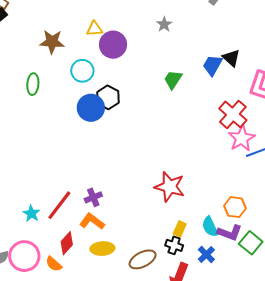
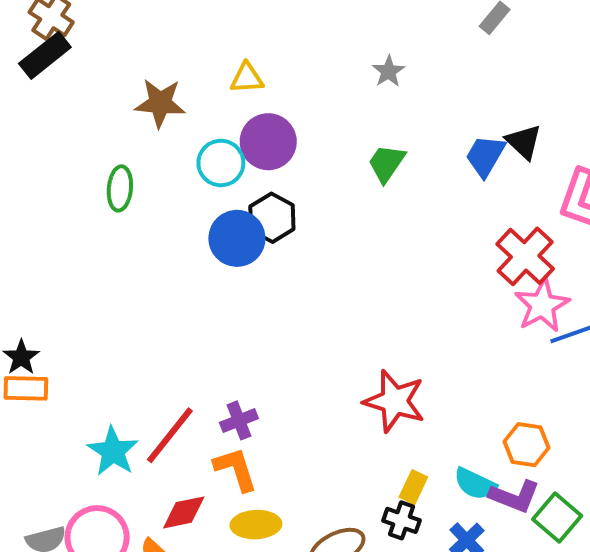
purple circle: (113, 45) -> (268, 142), moved
green trapezoid: (173, 79) -> (386, 163), moved
cyan star: (31, 214) -> (113, 451), size x1.4
orange L-shape: (92, 221) -> (236, 469), turned 35
cyan semicircle: (210, 227) -> (475, 484), turned -40
red diamond: (67, 243) -> (184, 512), turned 35

